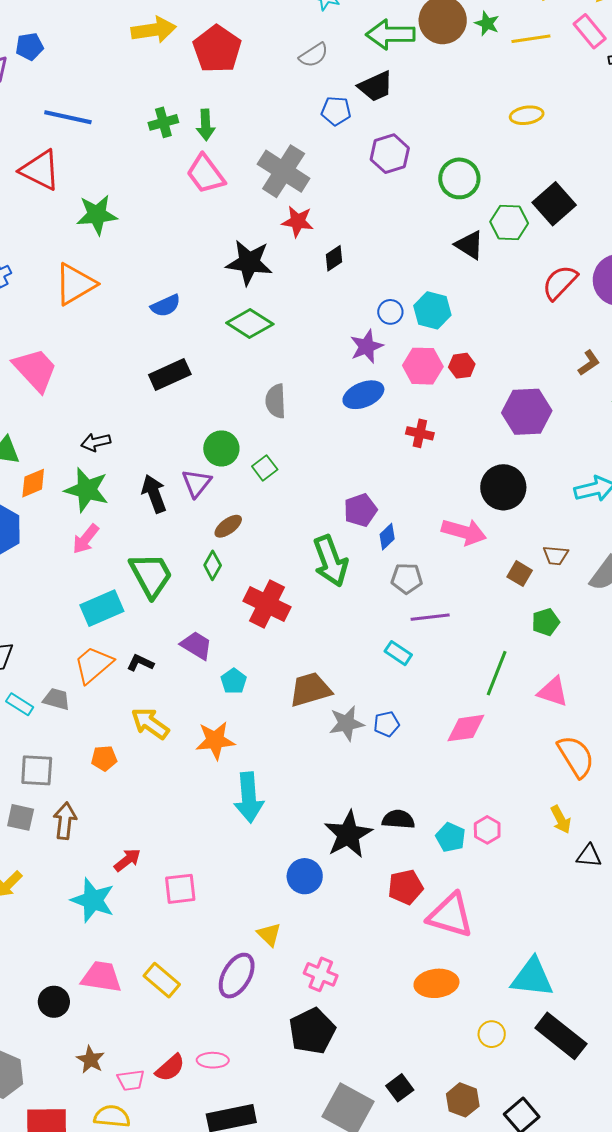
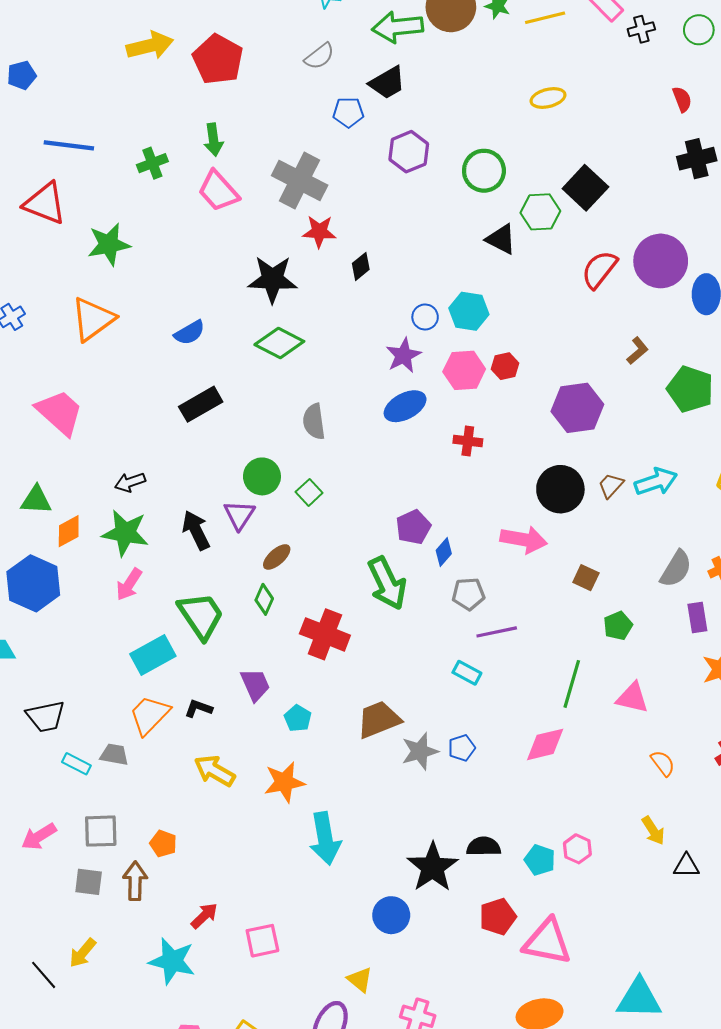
green cross: (163, 122) -> (152, 163), moved
brown trapezoid: (556, 555) -> (611, 486), moved, turned 132
purple trapezoid: (196, 645) -> (255, 685), turned 40
orange semicircle: (576, 756) -> (663, 763), size x0.6
orange pentagon: (104, 758) -> (163, 844), moved, turned 30

